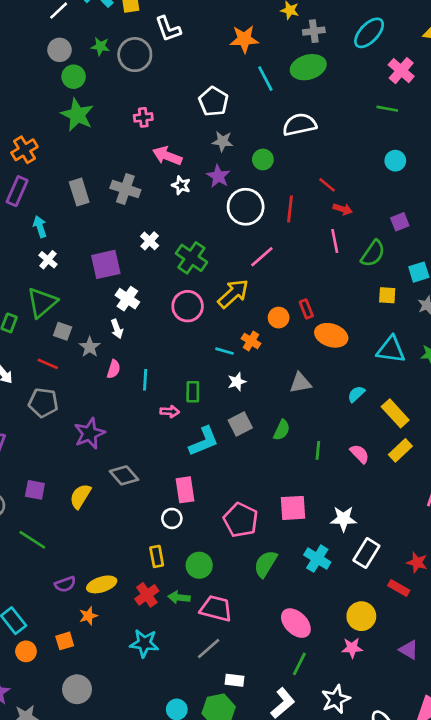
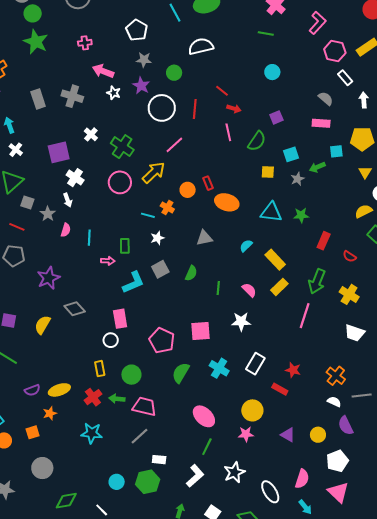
white star: (343, 519) -> (241, 322), moved

